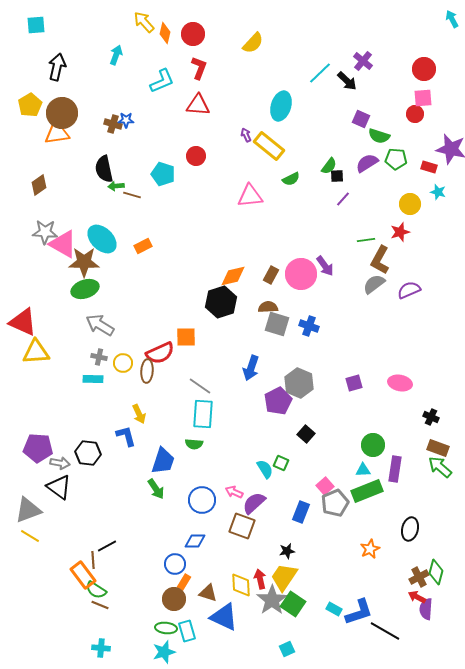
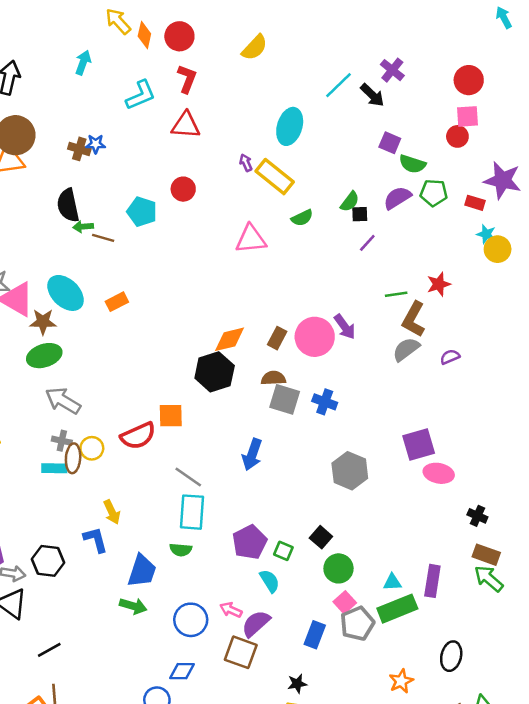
yellow circle: (410, 204) -> (498, 249), moved
brown star: (84, 262) -> (43, 322), size x0.7
purple semicircle: (409, 290) -> (450, 357), size x0.7
brown ellipse: (147, 371) -> (73, 458), moved
gray hexagon: (299, 383) -> (350, 471), moved
purple square: (354, 383) -> (419, 444), moved, size x1.5
purple pentagon: (278, 401) -> (250, 542), moved
green circle: (373, 445) -> (338, 568), moved
green square: (281, 463) -> (283, 551), moved
green arrow: (156, 489) -> (133, 606), turned -40
black line: (107, 546) -> (49, 650), moved

